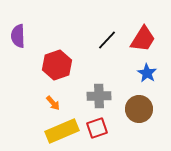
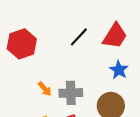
red hexagon: (57, 65) -> (22, 44), moved
orange arrow: (53, 103) -> (45, 89), moved

